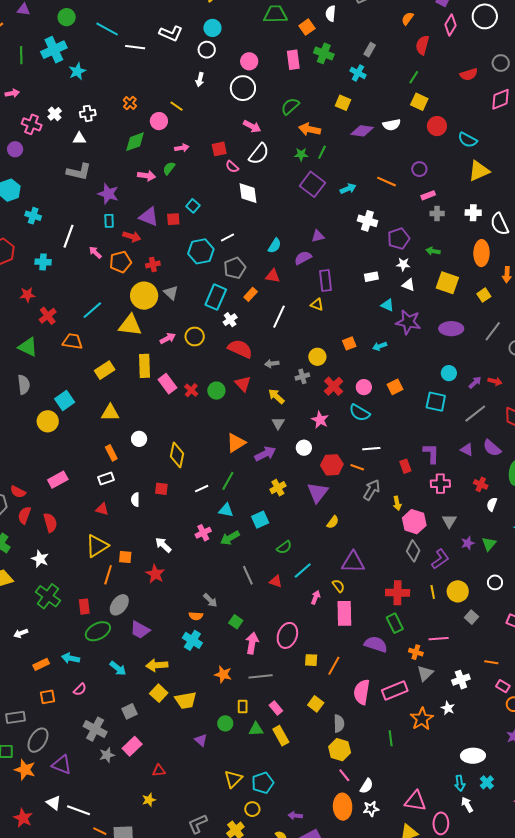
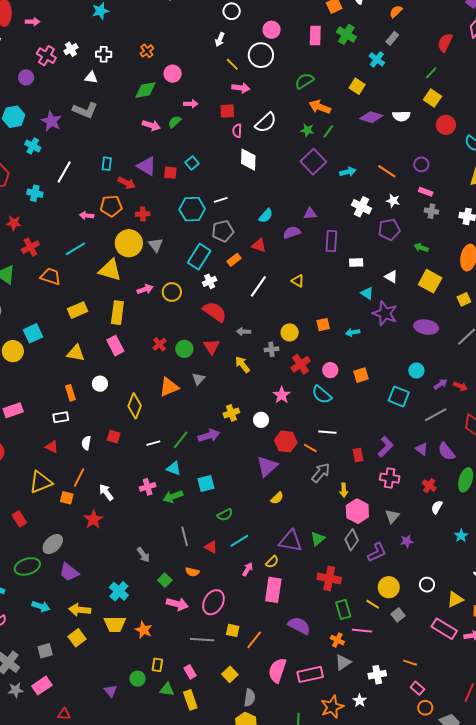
orange semicircle: (408, 18) -> (396, 12), moved
yellow line: (176, 106) -> (232, 64), moved
pink arrow: (252, 126) -> (241, 88), moved, turned -30
pink semicircle: (232, 167) -> (237, 131), turned 40
purple star: (108, 194) -> (51, 121), moved
pink rectangle: (428, 195) -> (426, 192), turned 32
pink arrow: (95, 252) -> (86, 215), moved, turned -48
white star: (403, 264) -> (393, 201), moved
purple rectangle: (326, 281) -> (331, 241), moved
pink rectangle: (167, 384) -> (115, 346), moved
gray triangle: (278, 423) -> (198, 379), moved
orange triangle: (236, 443) -> (169, 387), moved
purple L-shape: (431, 453) -> (386, 447), turned 35
purple arrow: (265, 454) -> (209, 436), moved
yellow cross: (278, 488) -> (231, 413), moved
green triangle: (489, 544) -> (318, 539), moved
orange line: (108, 575) -> (79, 478), moved
yellow semicircle: (338, 586) -> (272, 562), turned 72
yellow line: (433, 592) -> (373, 604), moved, turned -56
red rectangle: (84, 607) -> (19, 519), moved, turned -35
orange semicircle: (196, 616) -> (192, 572), moved
green rectangle: (395, 623) -> (343, 609), moved
pink arrow: (252, 643) -> (177, 604), turned 85
cyan arrow: (118, 668) -> (41, 606), turned -30
gray line: (261, 676) -> (202, 640), moved
yellow trapezoid: (186, 700) -> (115, 624), moved

